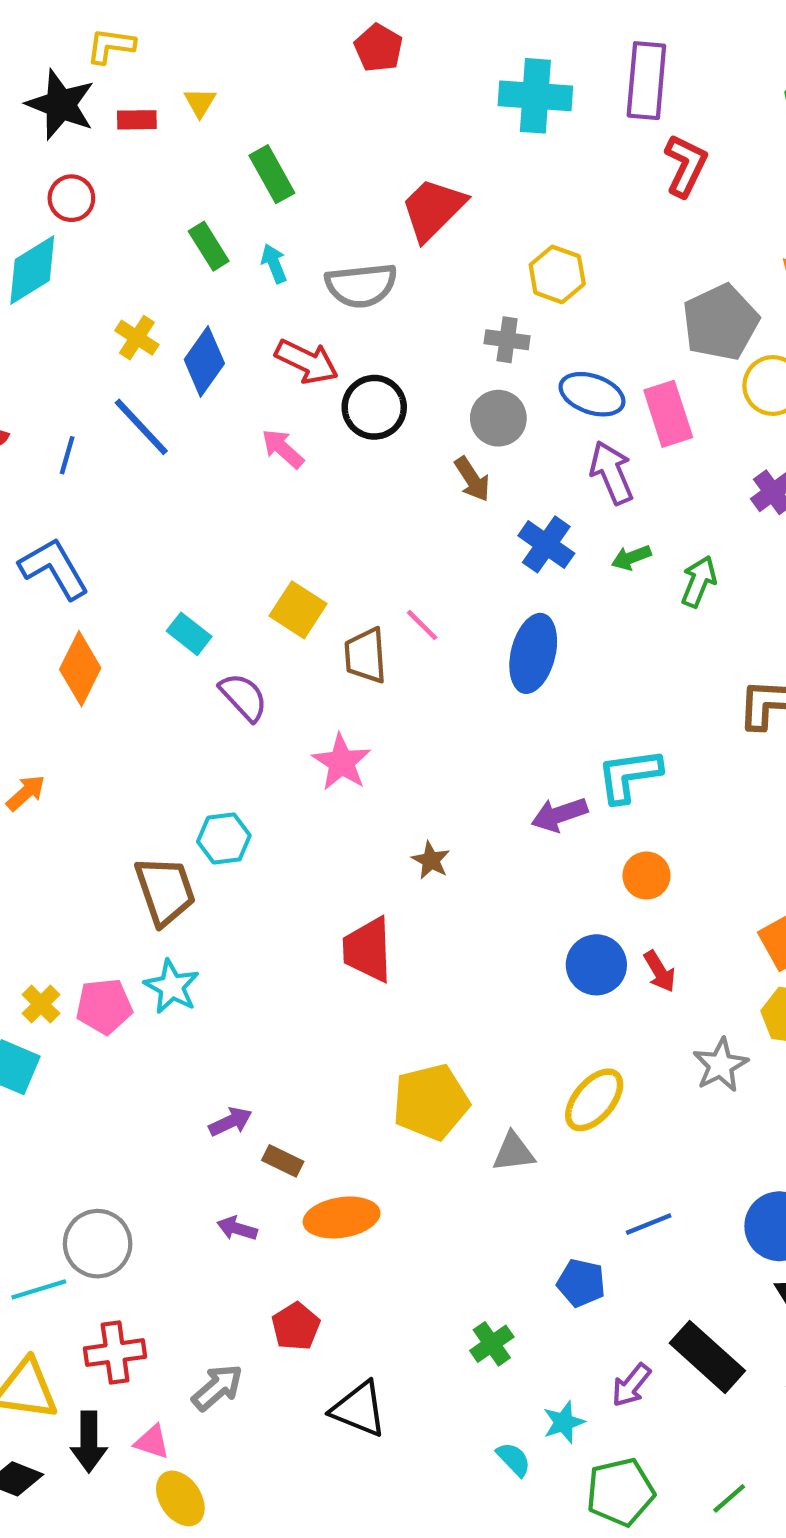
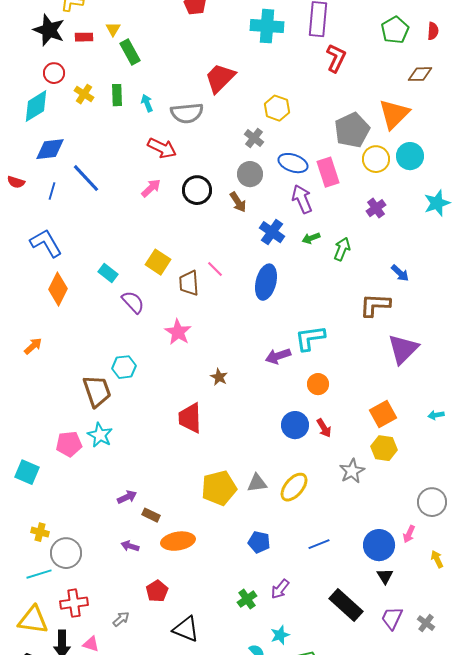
green rectangle: (272, 174) -> (130, 52), moved
green rectangle: (209, 246) -> (117, 95), turned 30
yellow cross: (137, 338) -> (84, 94), moved
gray cross: (507, 340) -> (254, 138), turned 30
blue diamond: (204, 362) -> (50, 149), moved, turned 48
black circle: (374, 407) -> (197, 190), moved
pink arrow: (283, 449) -> (151, 188), turned 95
yellow cross: (41, 1004) -> (40, 532), moved, turned -30
gray triangle: (514, 1152) -> (257, 483), moved
blue pentagon: (581, 1283) -> (259, 542), moved
purple arrow: (631, 1385) -> (280, 589), moved
gray arrow: (217, 1387) -> (121, 619), size x0.7

